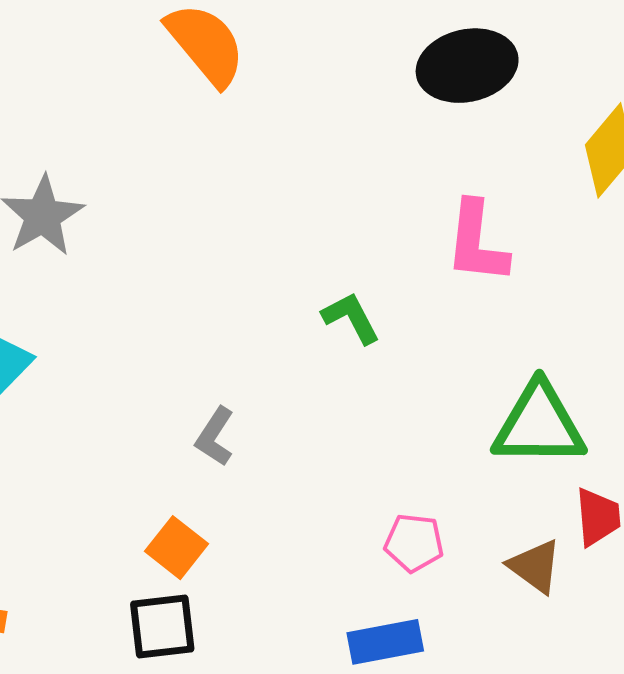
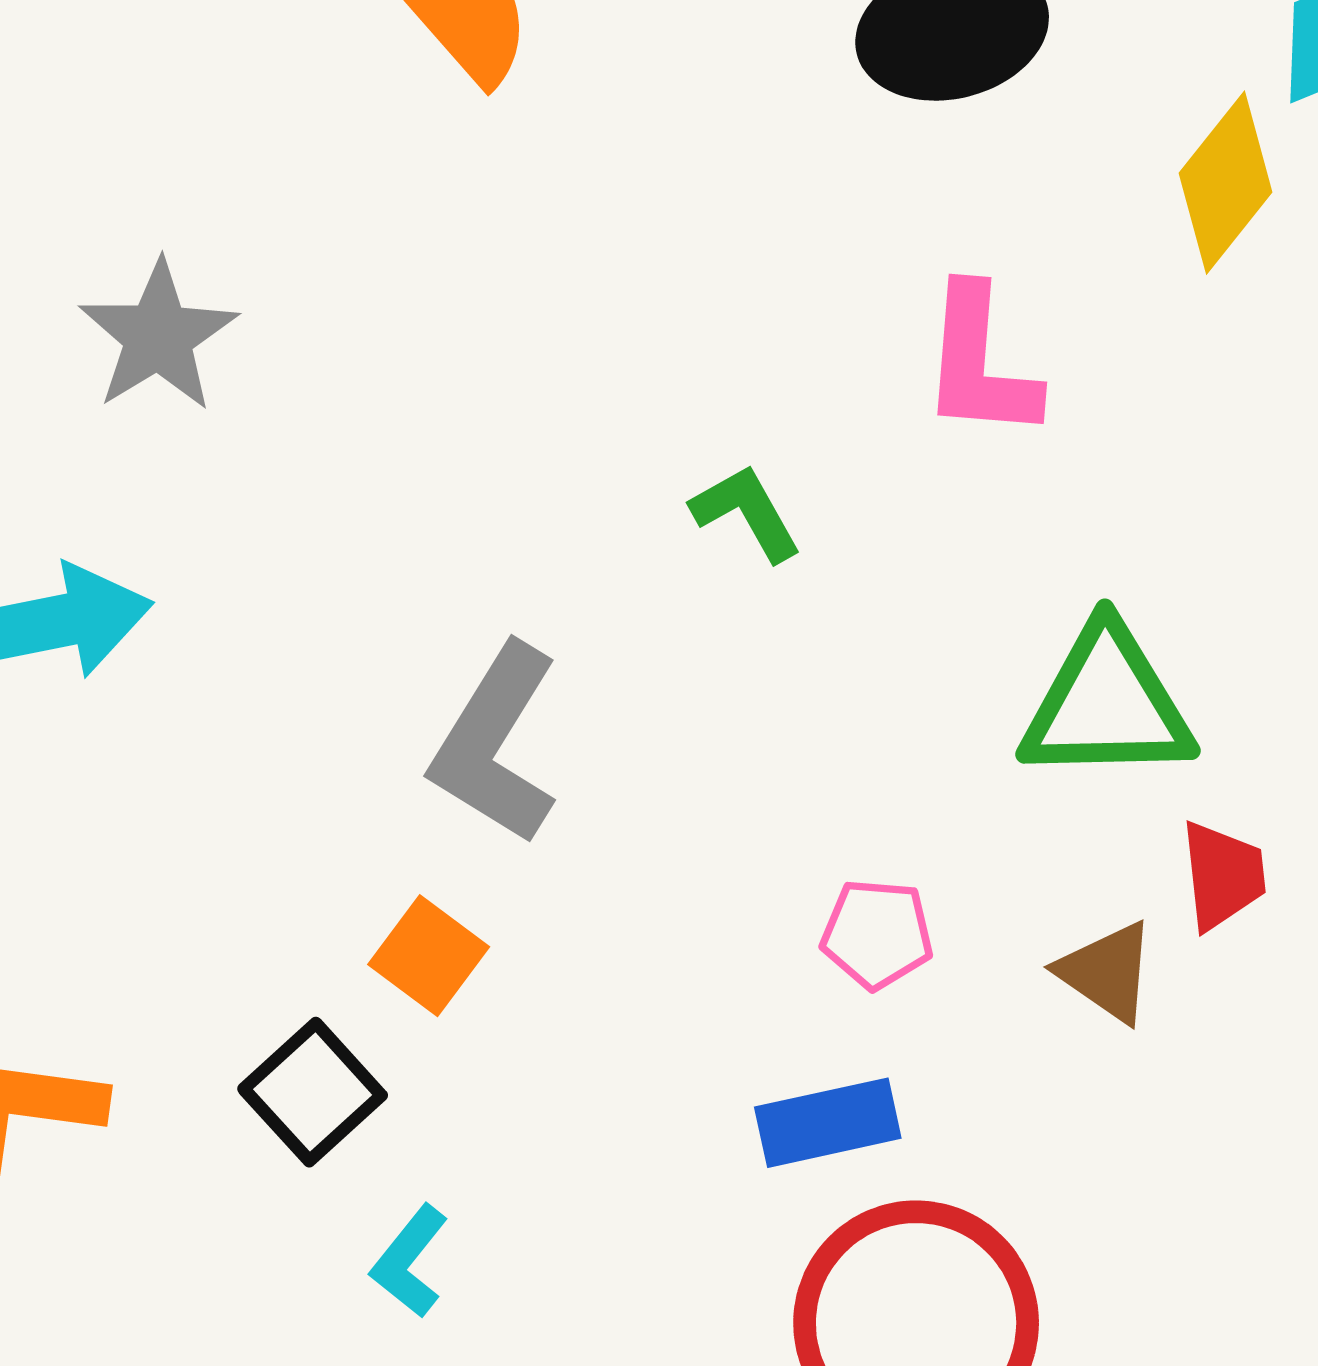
gray L-shape: (215, 437) -> (495, 744), size x1.8
black square: (162, 626) -> (313, 1092), moved, turned -34

